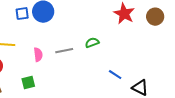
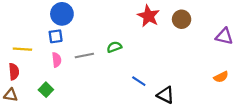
blue square: (22, 14) -> (56, 36), moved
green square: (28, 83) -> (46, 90), turned -32

